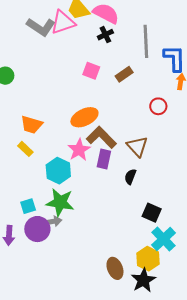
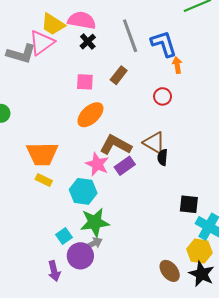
orange ellipse: (84, 117) -> (90, 115), moved
orange trapezoid: (32, 125) -> (42, 154), size x1.4
purple rectangle: (104, 159) -> (125, 166), turned 60
black semicircle: (130, 177) -> (162, 157), moved

